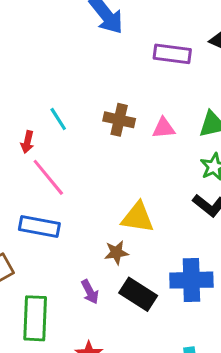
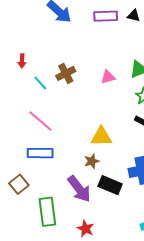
purple rectangle: (172, 54) -> (106, 16), moved
brown cross: (119, 120) -> (66, 73), moved, turned -30
red arrow: (27, 142) -> (22, 61), moved
purple arrow: (90, 292) -> (79, 189), size x1.8

